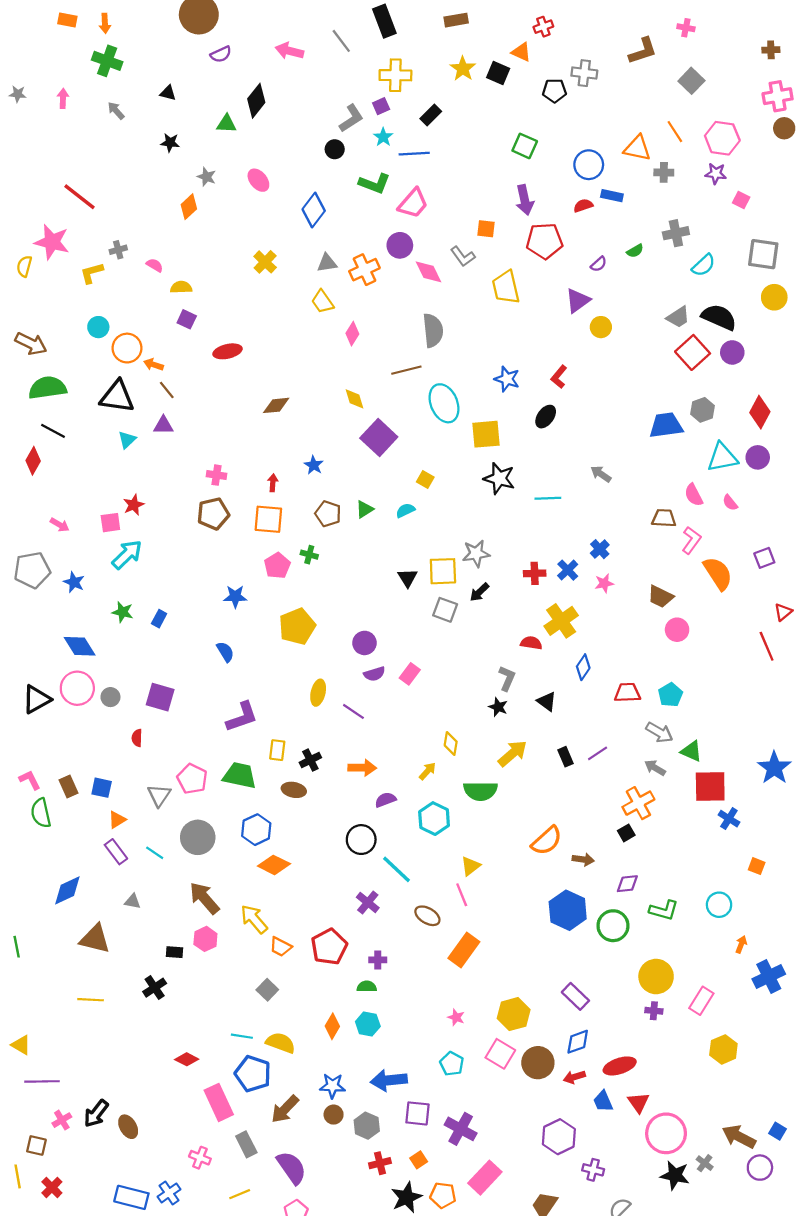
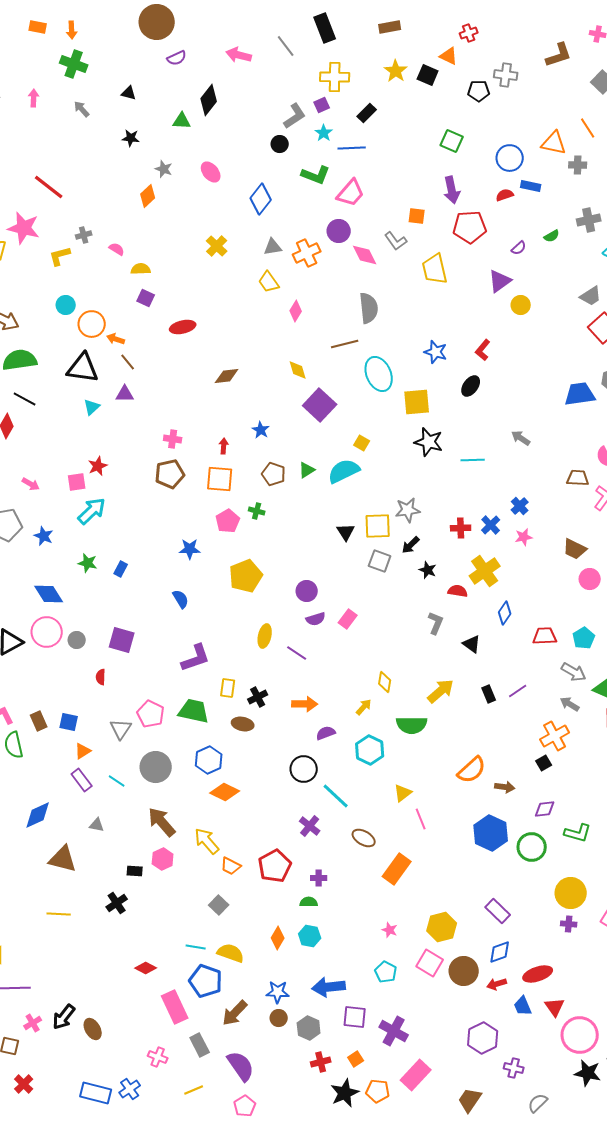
cyan semicircle: (405, 510) -> (344, 471), size x1.8
black star: (498, 707) -> (428, 570), moved
pink line: (462, 895) -> (421, 819), moved

